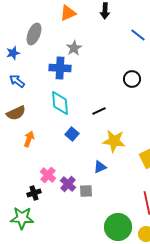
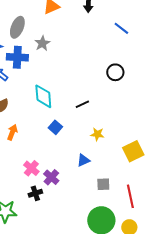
gray star: (74, 48) -> (42, 43), moved
blue cross: (60, 68) -> (17, 57), moved
yellow star: (114, 141) -> (97, 134), size x0.6
gray square: (86, 191) -> (103, 184), moved
black cross: (34, 193) -> (35, 193), moved

